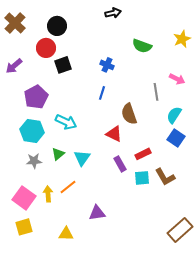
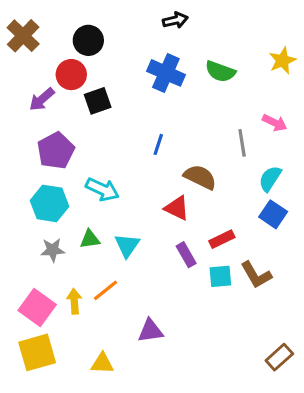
blue cross: (107, 65) -> (166, 73), moved, size x1.6
purple arrow: (14, 66) -> (42, 99), moved
brown semicircle: (129, 114) -> (200, 177), turned 135
green triangle: (58, 154) -> (90, 239), turned 32
yellow square: (24, 227) -> (37, 352), size x1.4
brown rectangle: (180, 230) -> (279, 357), size x0.7

